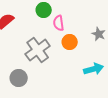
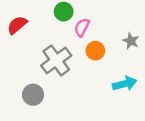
pink semicircle: (59, 23) -> (82, 27), turned 35

